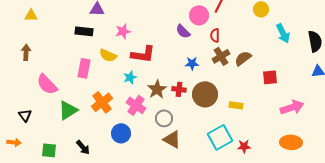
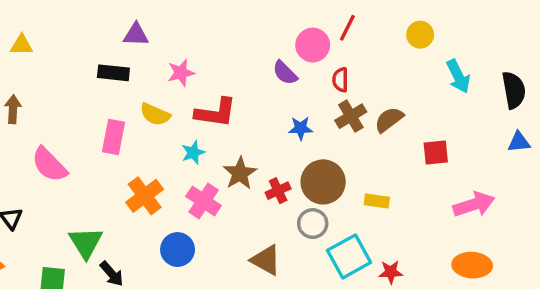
red cross: (179, 89) -> (278, 191), moved, turned -32
green triangle: (68, 110) -> (86, 243), moved, turned -30
gray circle: (164, 118) -> (313, 224), moved

